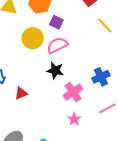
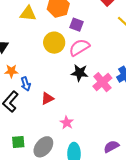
pink cross: (73, 92) -> (102, 82), moved
pink star: (74, 119) -> (67, 123), moved

